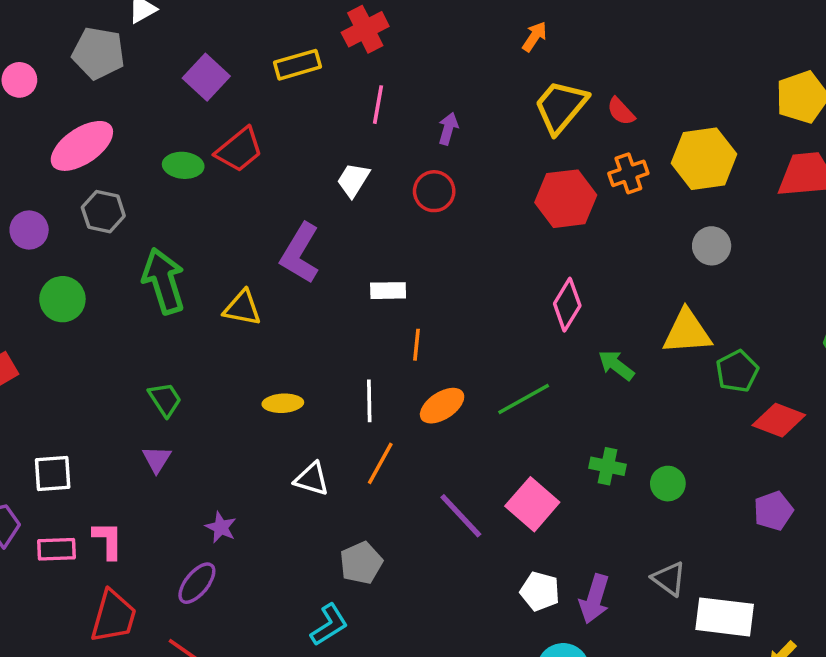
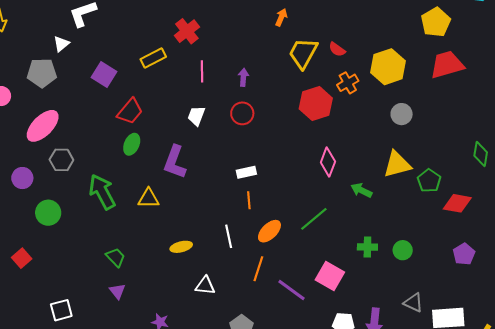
green ellipse: (183, 165) -> (132, 144), moved, turned -60
white rectangle: (388, 291) -> (246, 172), moved
orange line: (380, 463) -> (258, 269), moved

